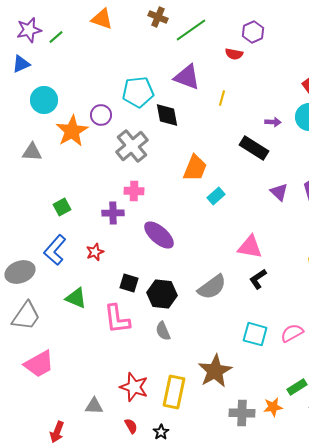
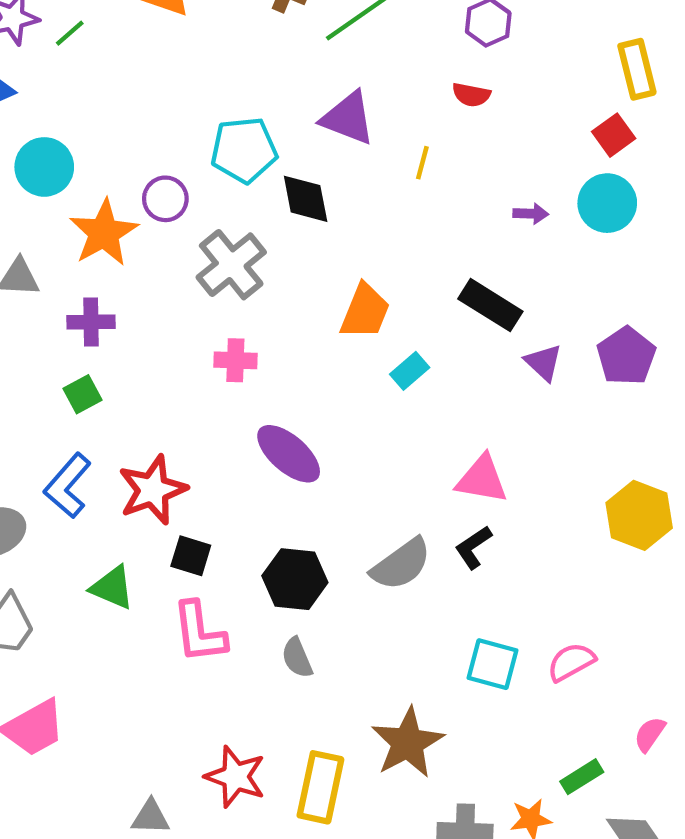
red semicircle: (234, 54) -> (471, 95), moved
black rectangle: (254, 148) -> (490, 305), moved
purple cross: (113, 213) -> (91, 322), moved
red star: (95, 252) -> (153, 490), size x1.8
black L-shape: (258, 279) -> (473, 547), moved
black square: (129, 283) -> (191, 556), moved

